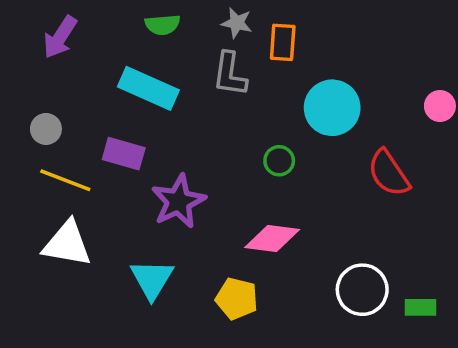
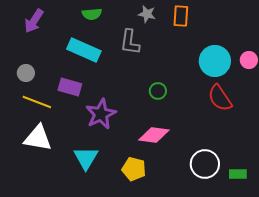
gray star: (237, 23) -> (147, 14), moved
orange rectangle: (283, 42) -> (181, 16), moved
cyan circle: (332, 108) -> (215, 61), moved

